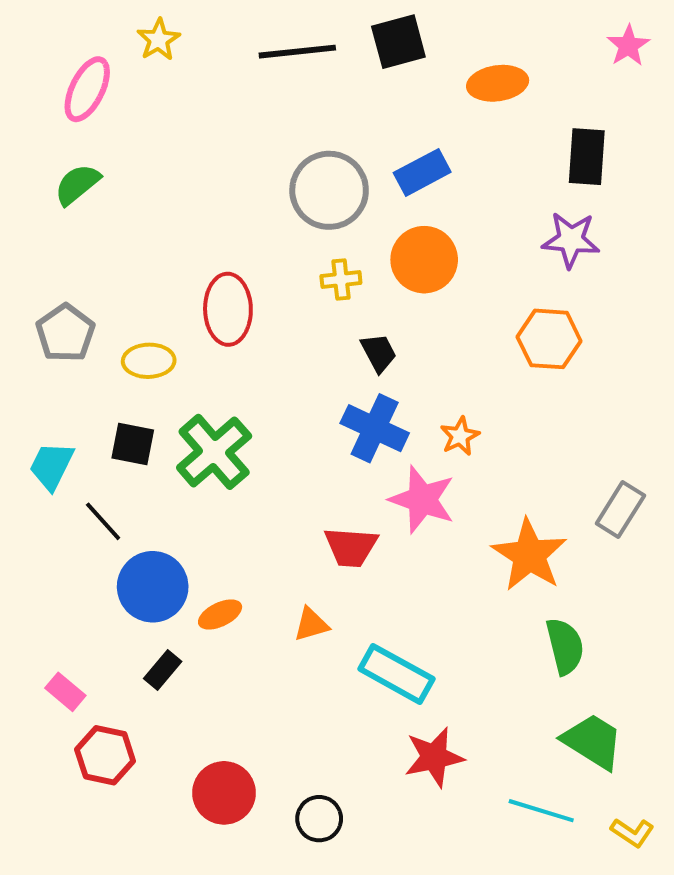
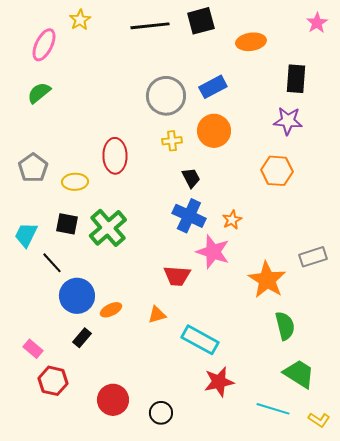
gray rectangle: (620, 509) -> (313, 257), turned 40

